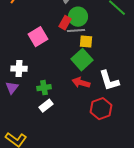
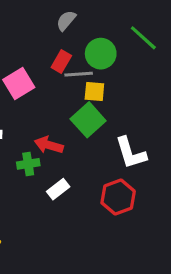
green circle: (78, 17) -> (101, 54), moved
red arrow: (81, 83) -> (49, 145), moved
white rectangle: (46, 106) -> (58, 189), moved

